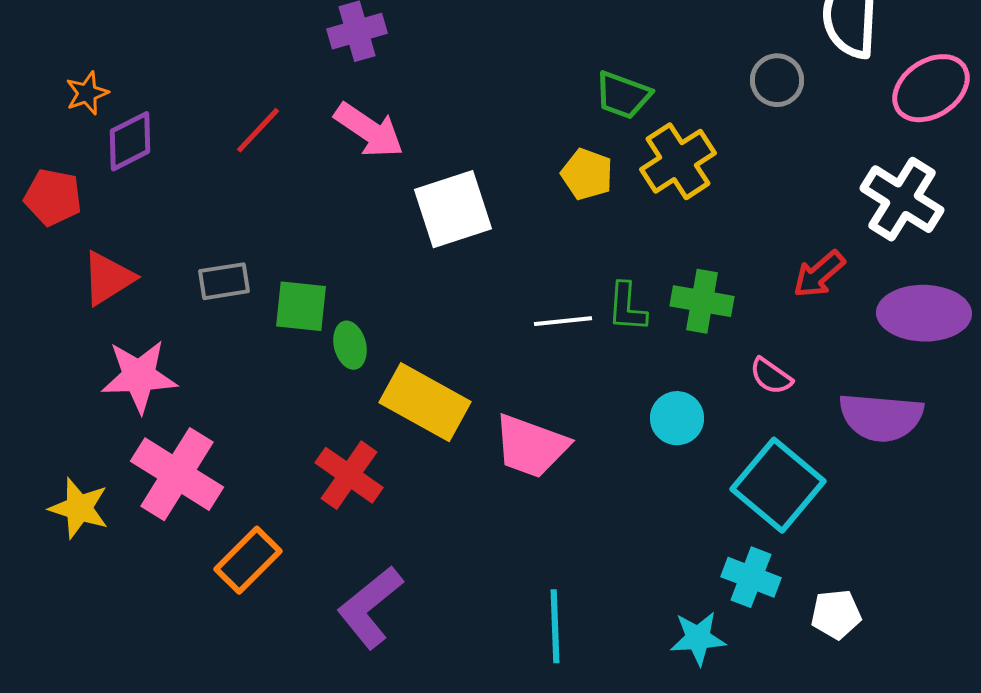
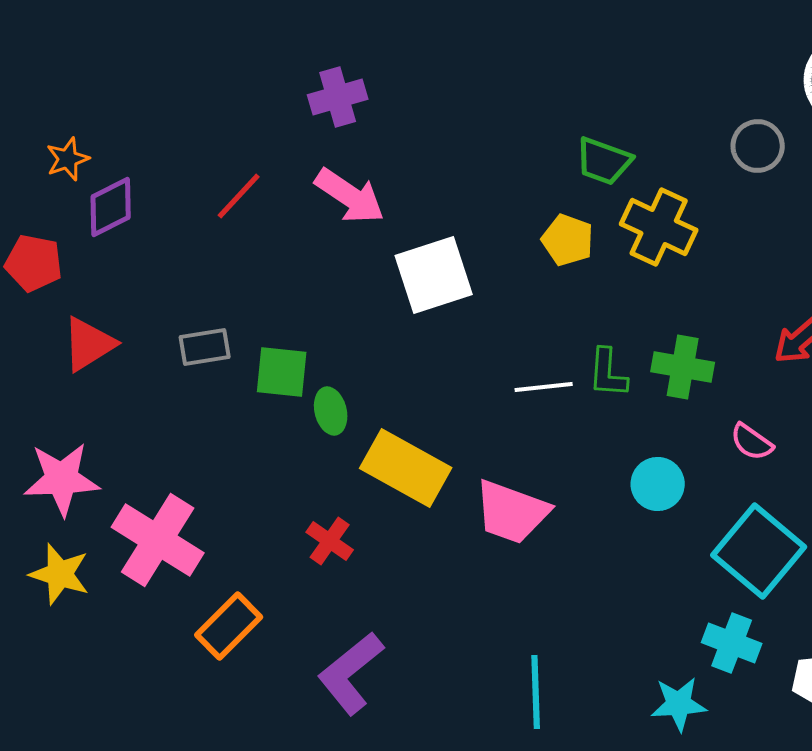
yellow cross: (678, 161) -> (659, 227), turned -32
pink star: (139, 376) -> (62, 479), moved
red cross: (349, 475) -> (330, 541), size x0.7

